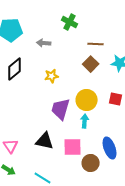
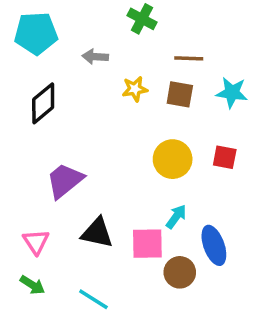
brown square: (91, 64) -> (180, 94), turned -35
yellow star: (52, 76) -> (135, 89), moved
purple trapezoid: (61, 109) -> (65, 181), moved, turned 35
cyan arrow: (85, 121) -> (176, 217), moved, turned 32

